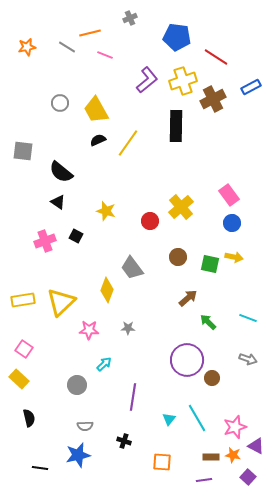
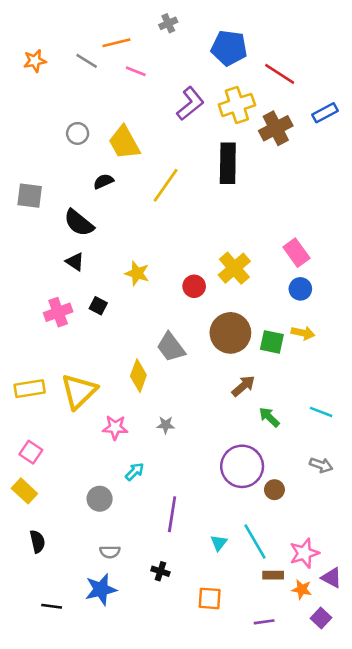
black semicircle: (98, 140) -> (103, 181), moved
brown circle: (178, 257) -> (230, 333), size x1.8
brown rectangle: (211, 457) -> (273, 575), moved

